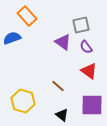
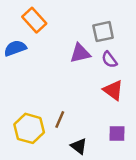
purple triangle: (63, 42) -> (80, 53), turned -48
brown line: (58, 86) -> (60, 119), moved, turned 72
purple square: (92, 105) -> (117, 133), size x0.6

